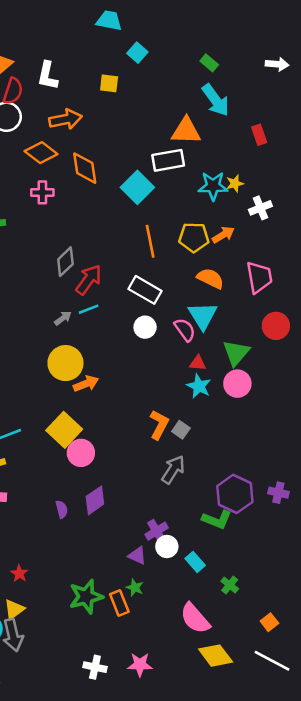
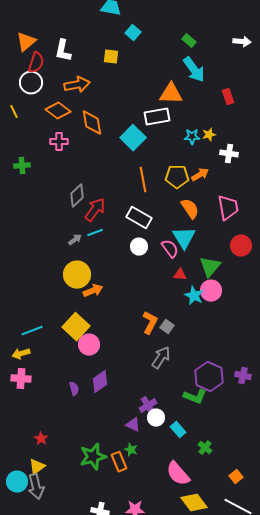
cyan star: (213, 186) -> (192, 137), size x0.7
white cross: (260, 208) -> (229, 154), turned 30
orange semicircle: (210, 278) -> (190, 209), turned 30
cyan star: (199, 386) -> (194, 296), moved

